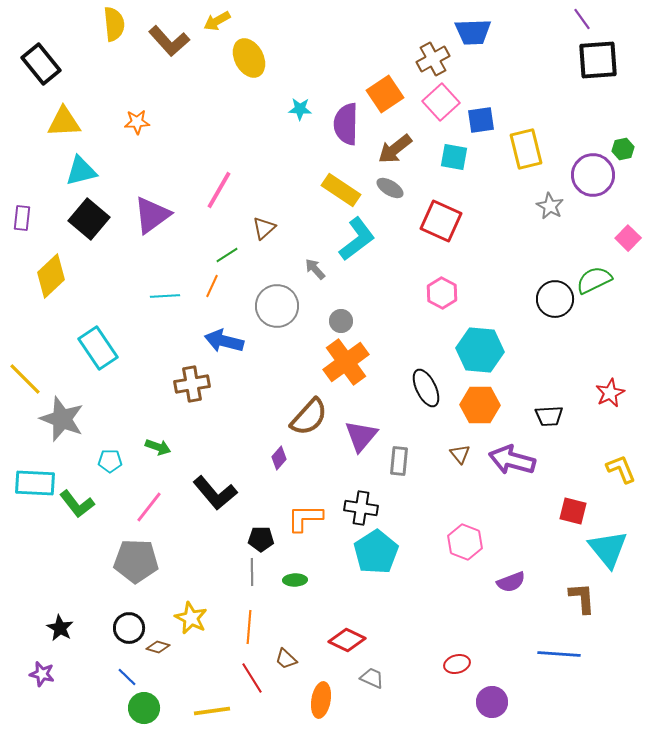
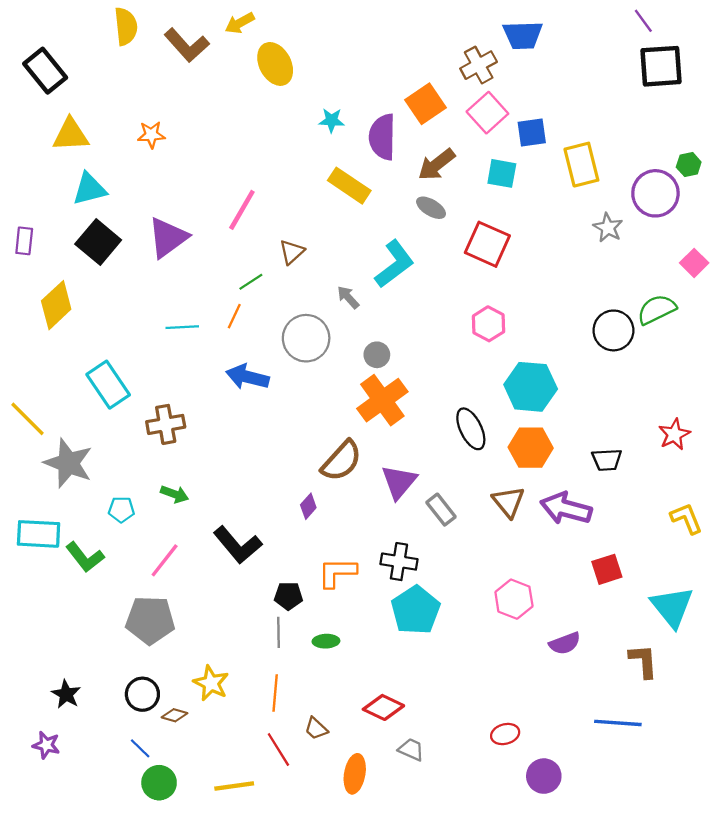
yellow rectangle: (341, 190) -> (349, 186), moved
brown cross: (192, 384) -> (166, 424), moved
brown triangle: (460, 454) -> (508, 502), size x1.5
gray rectangle: (399, 461) -> (441, 510), turned -44
red square: (573, 511) -> (607, 569), moved, turned -32

